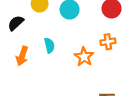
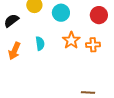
orange star: (84, 57) -> (71, 40), moved

